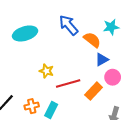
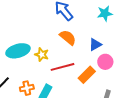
cyan ellipse: (25, 33) -> (18, 51), moved
orange semicircle: (92, 40) -> (68, 37), moved

